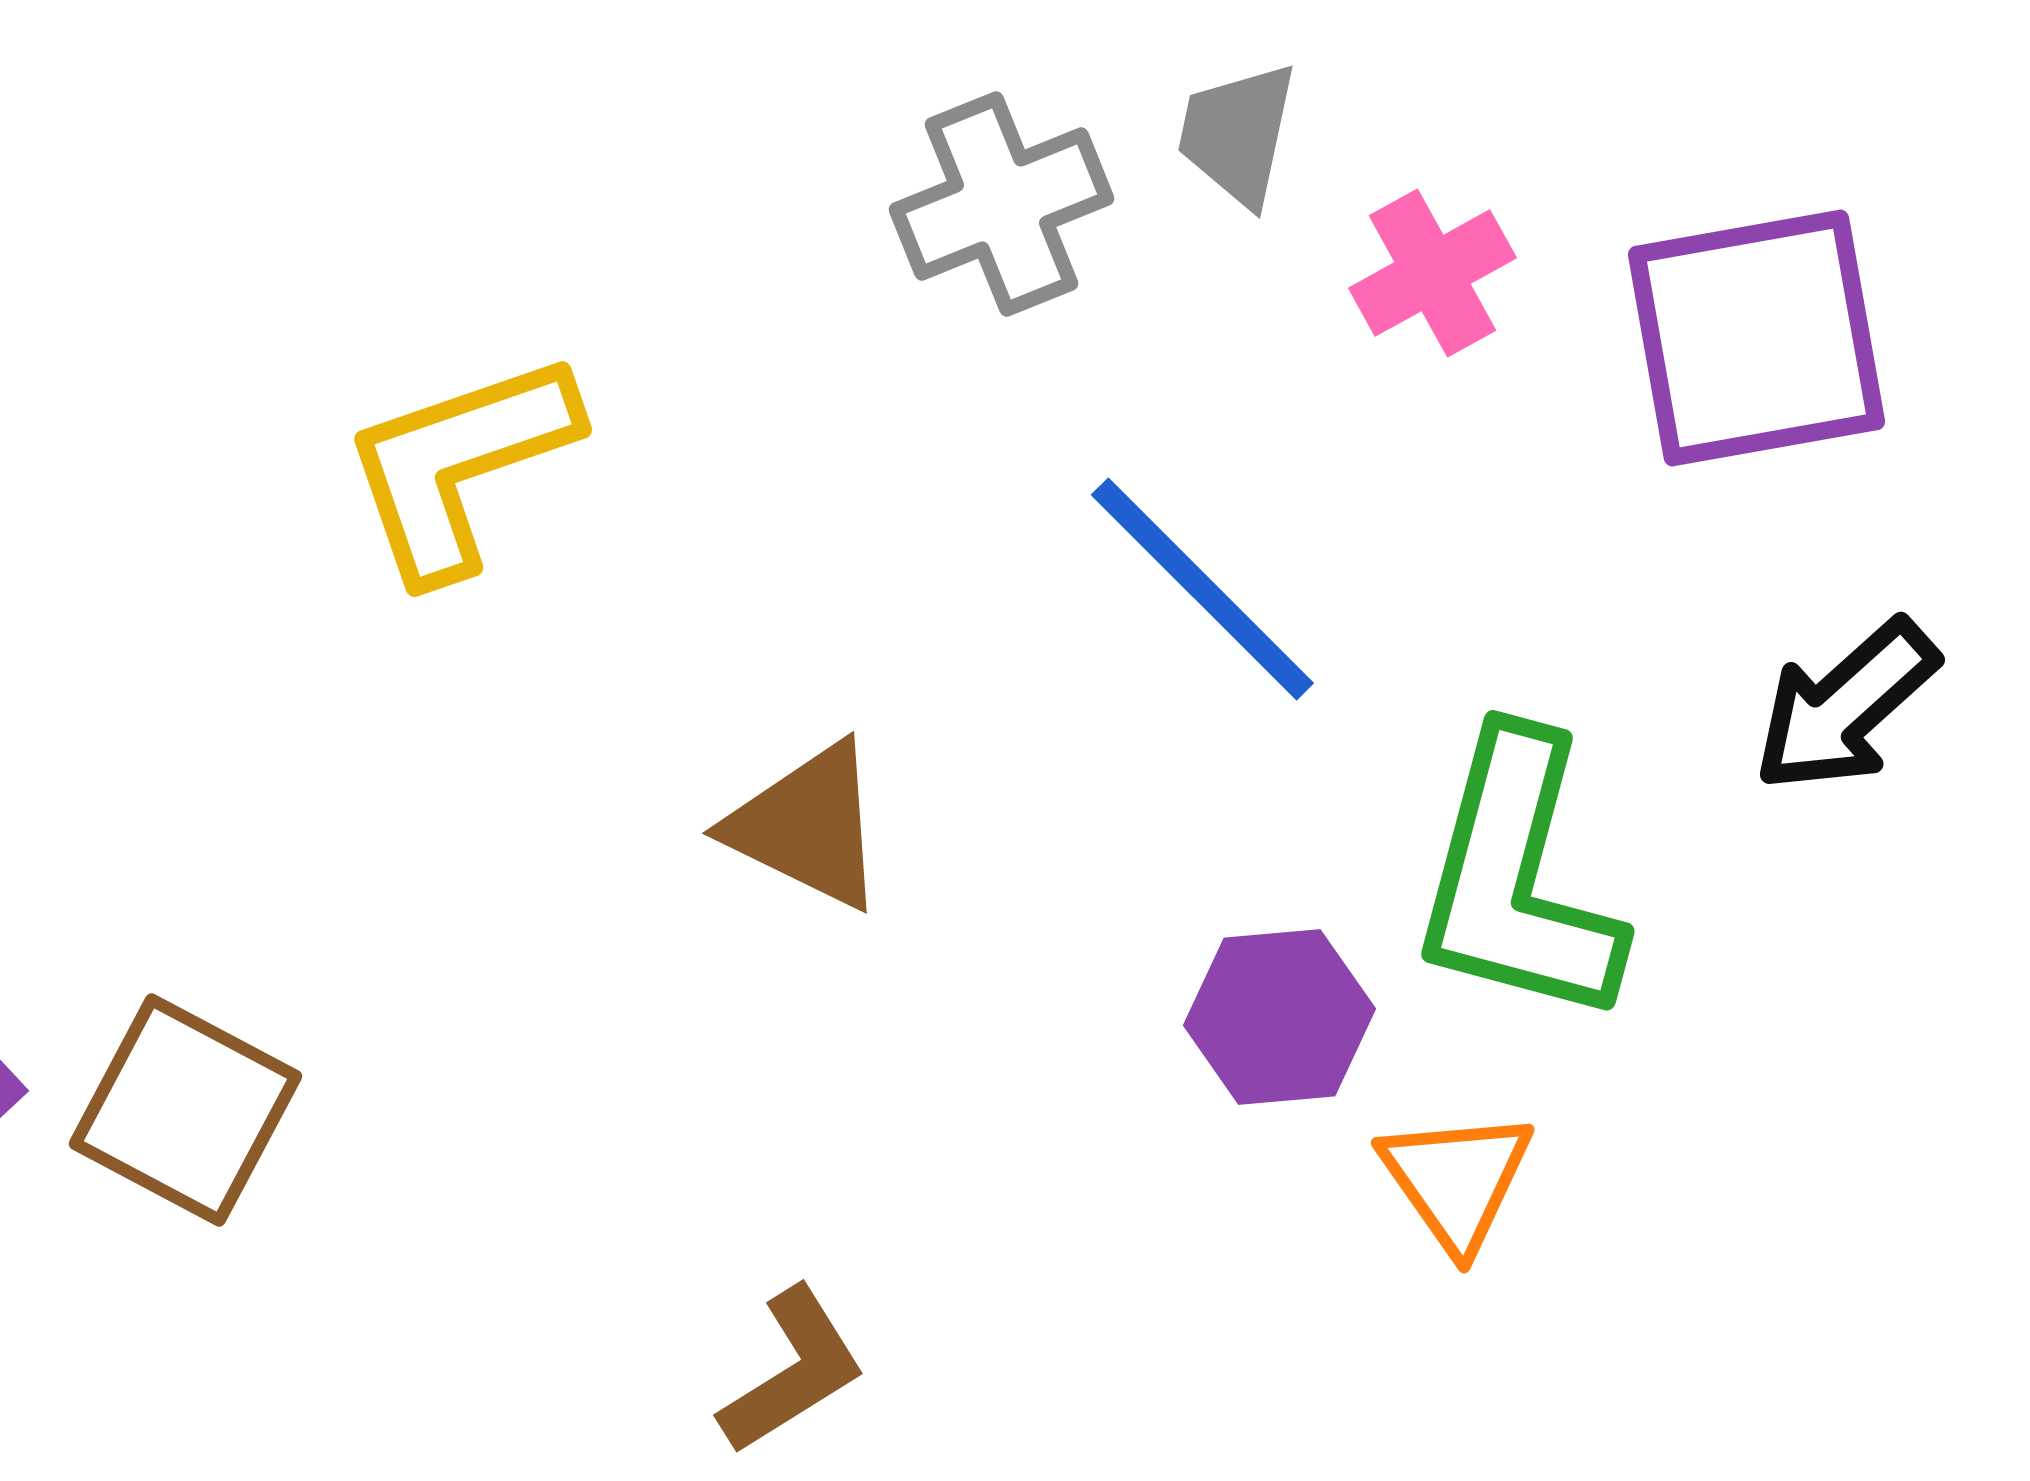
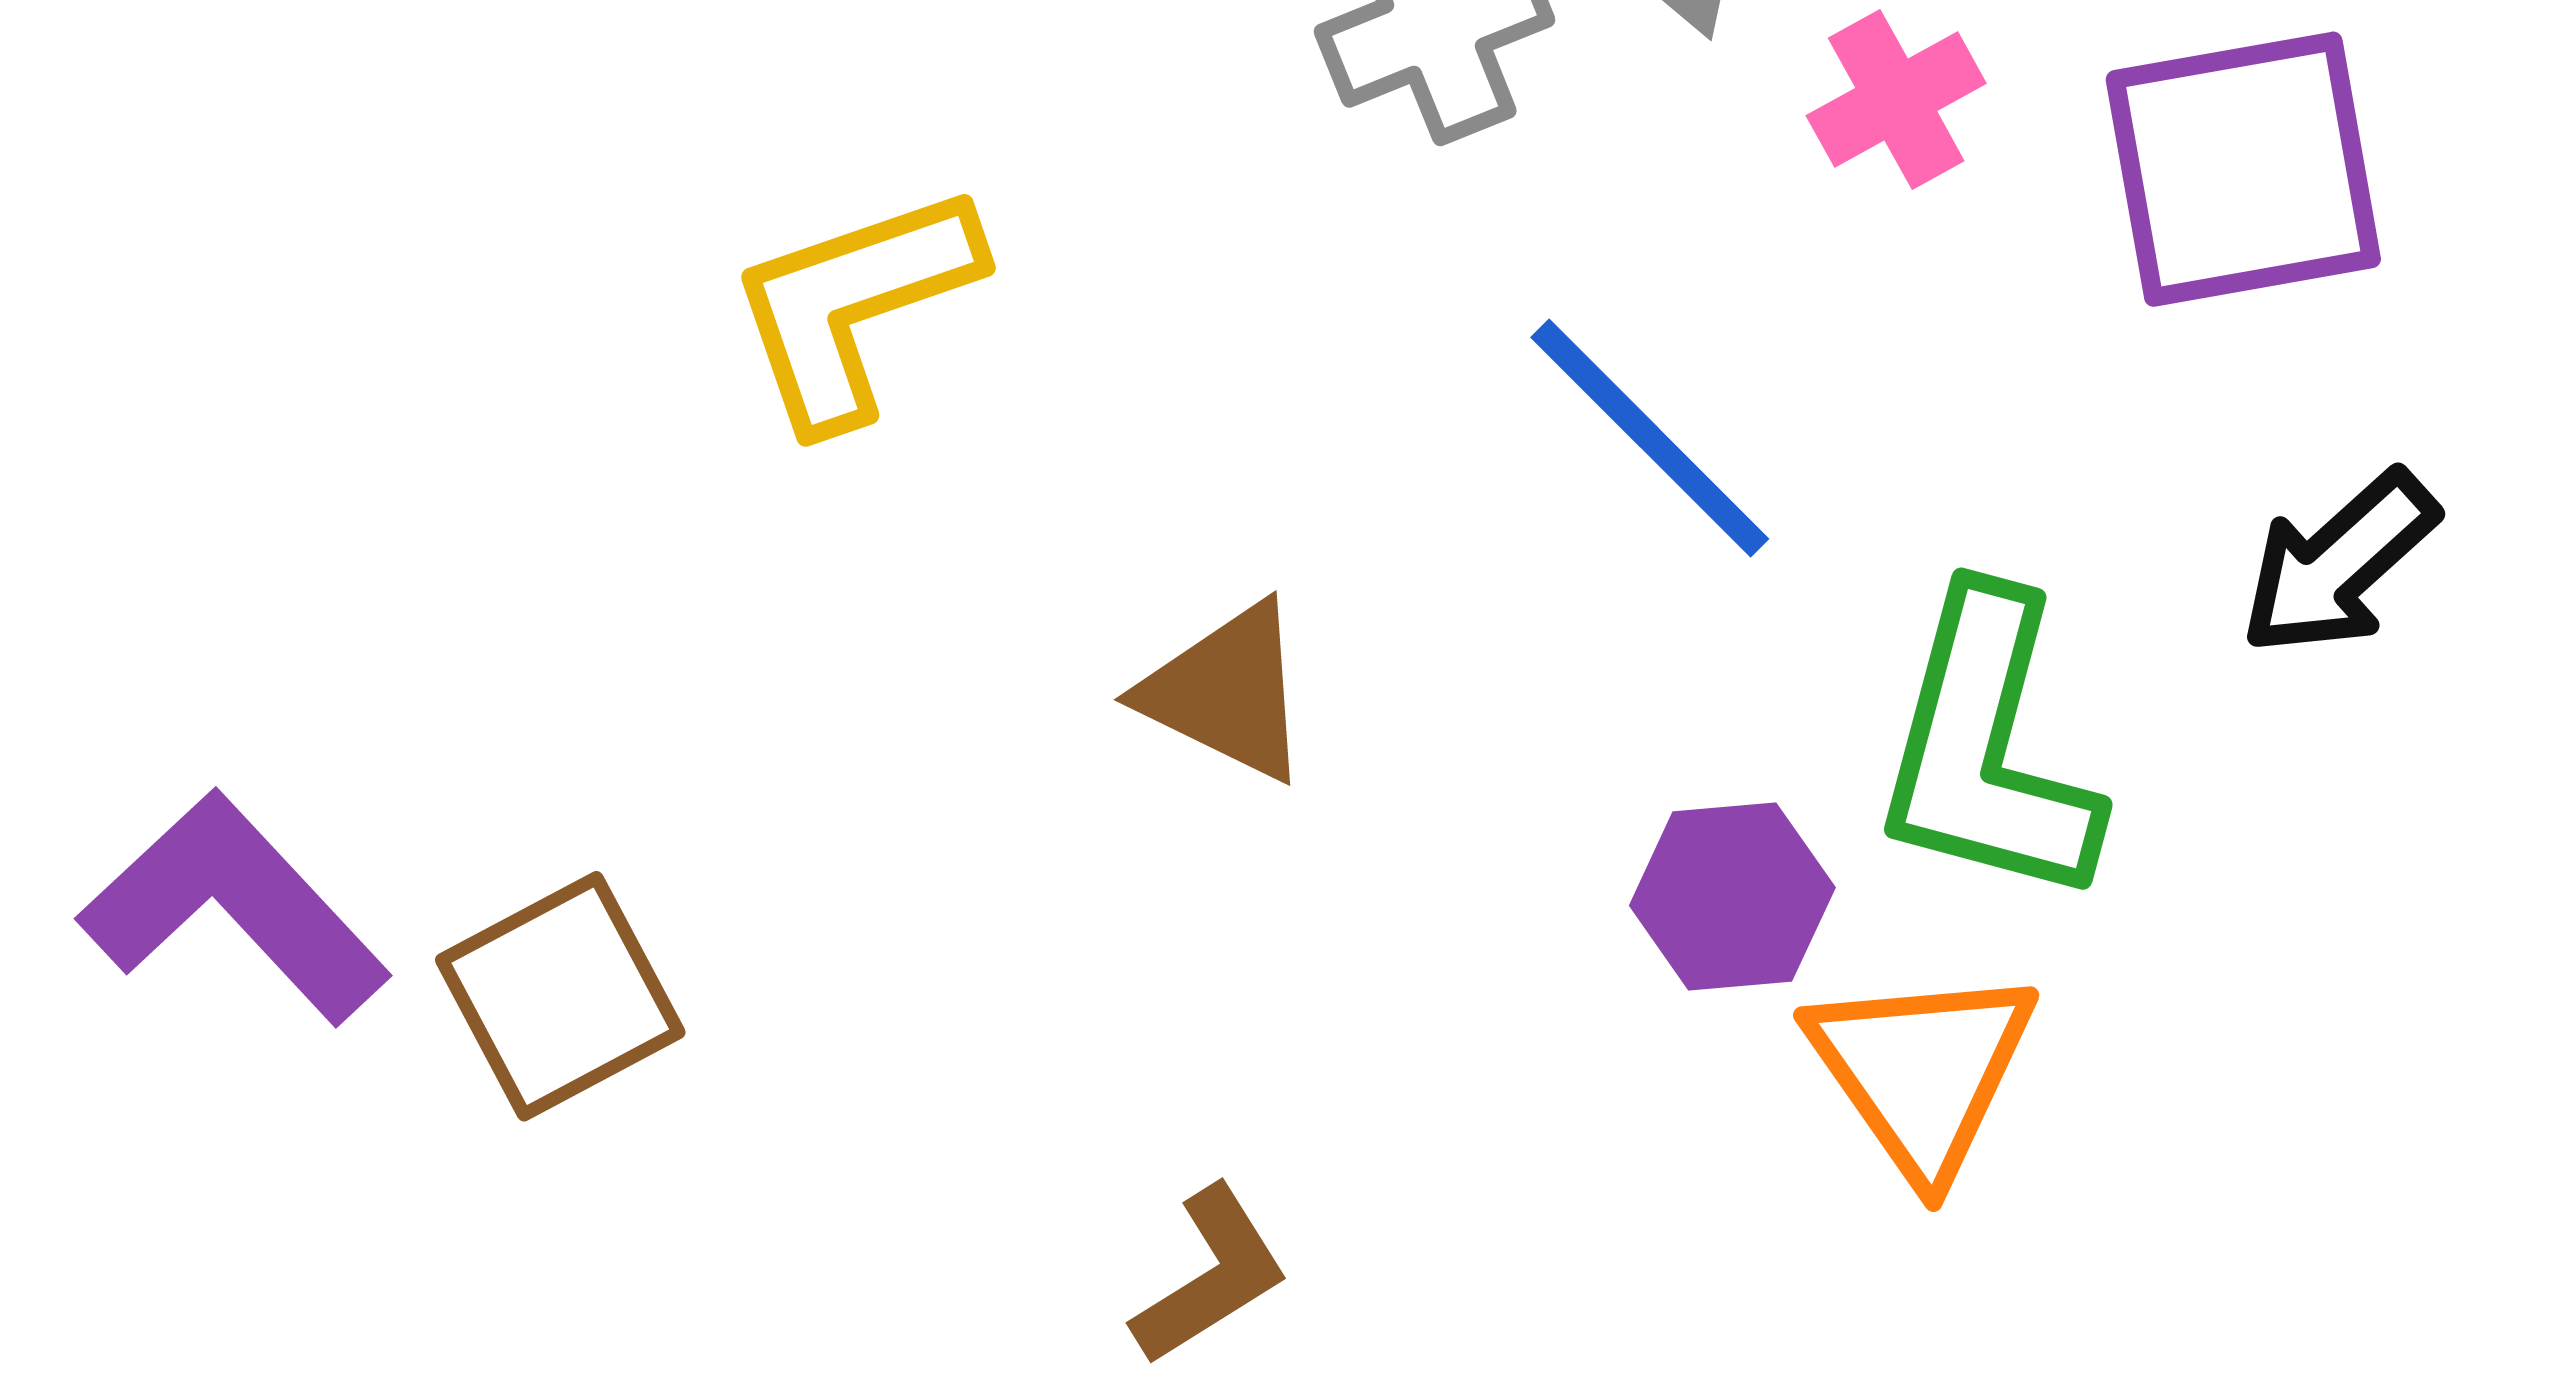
brown square: (185, 1110) -> (560, 996), turned 34
orange triangle: (1456, 1180) -> (1922, 1071), size x1.4

